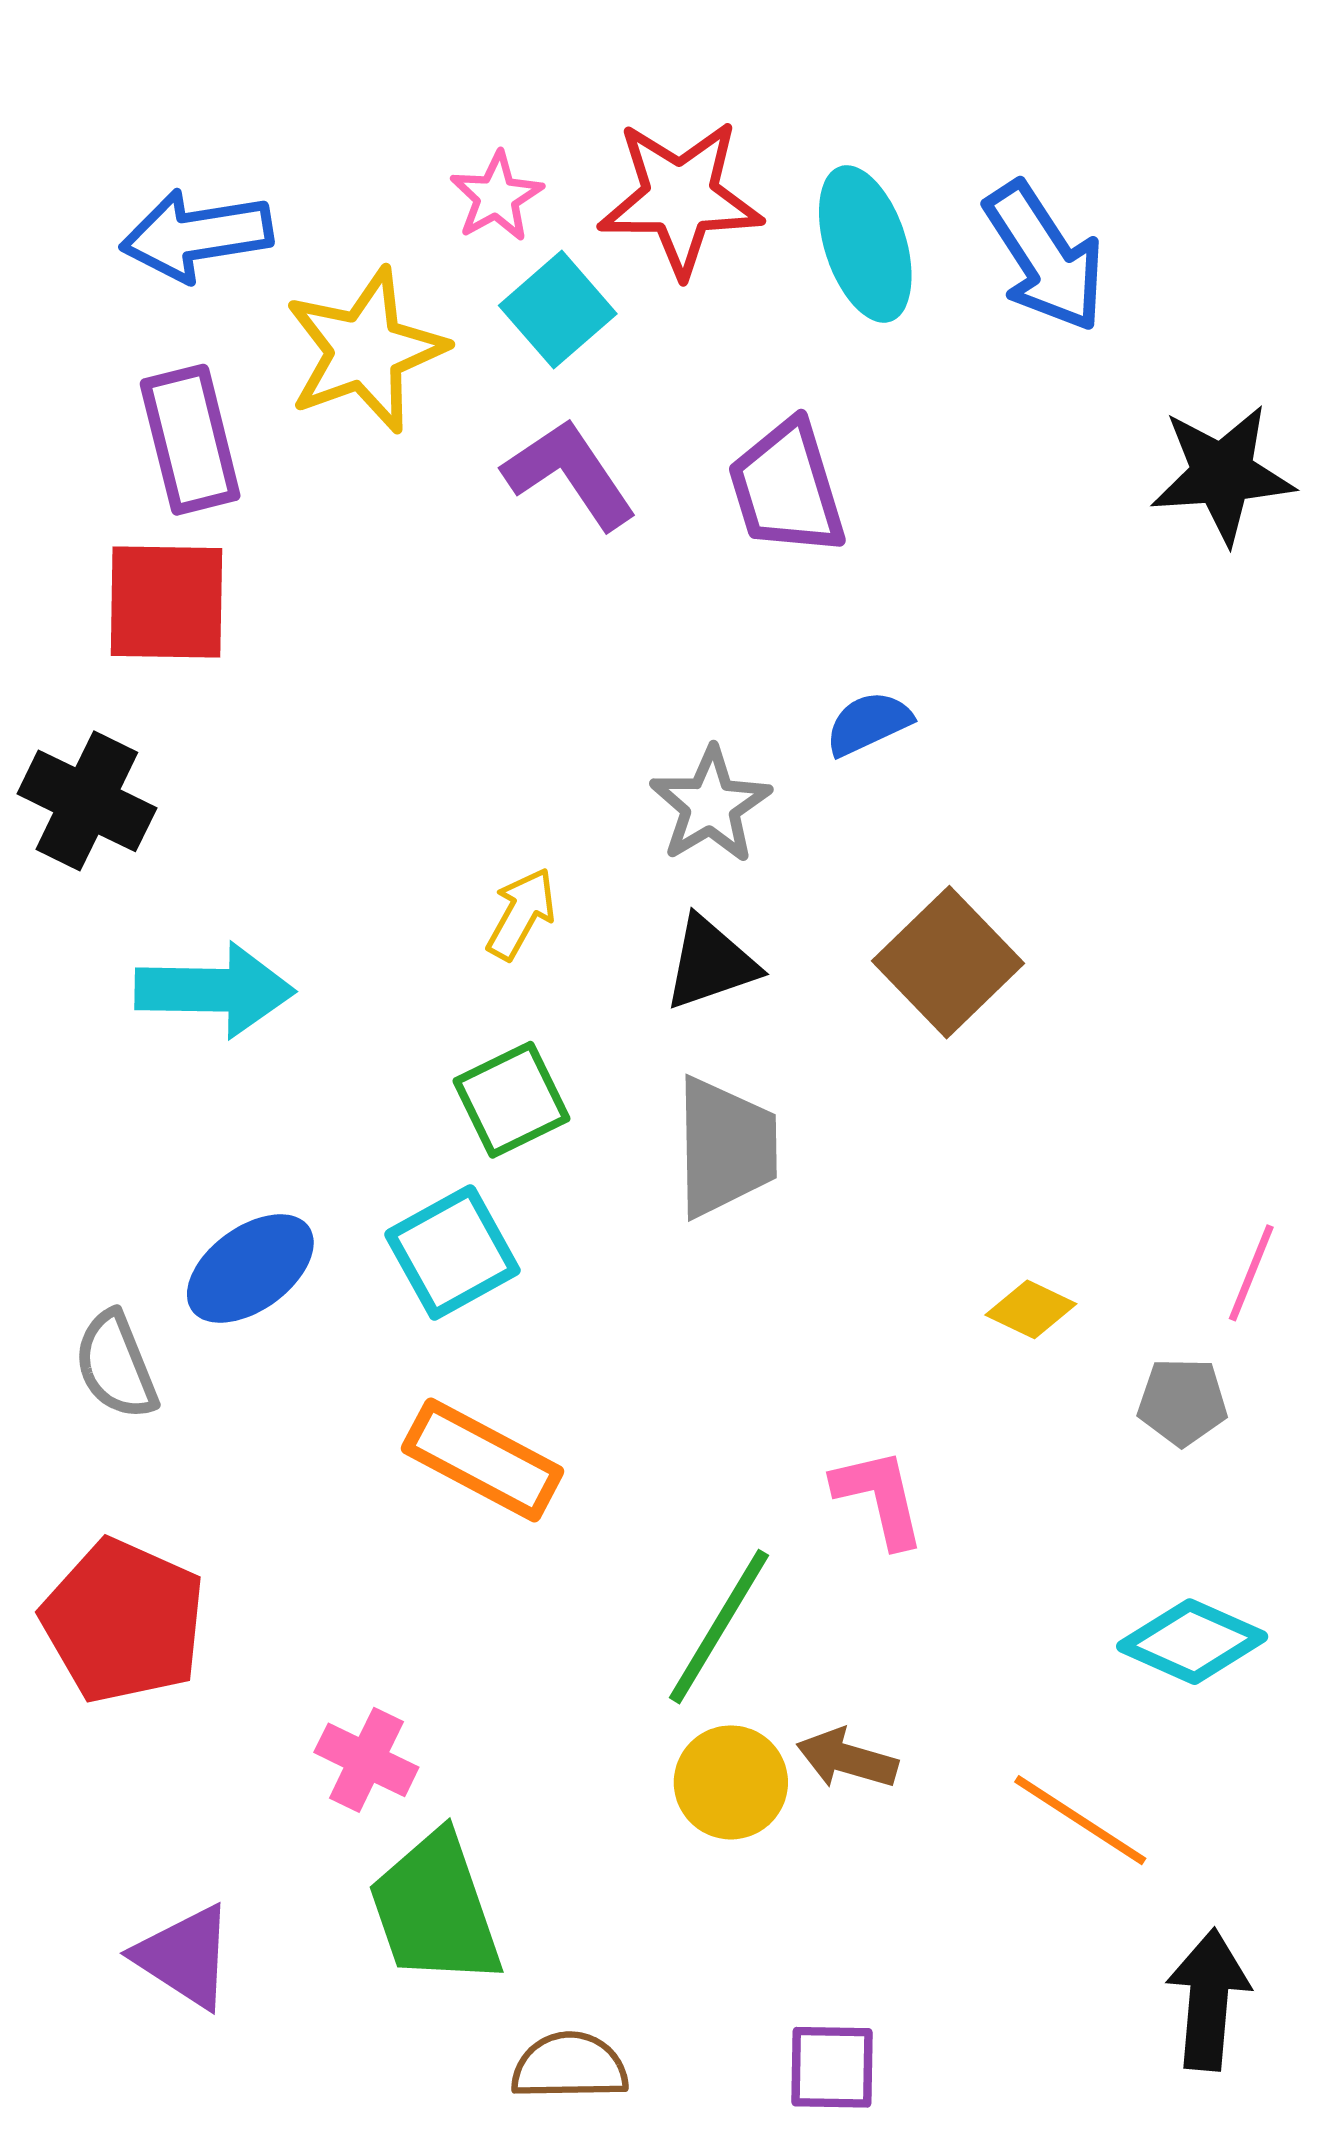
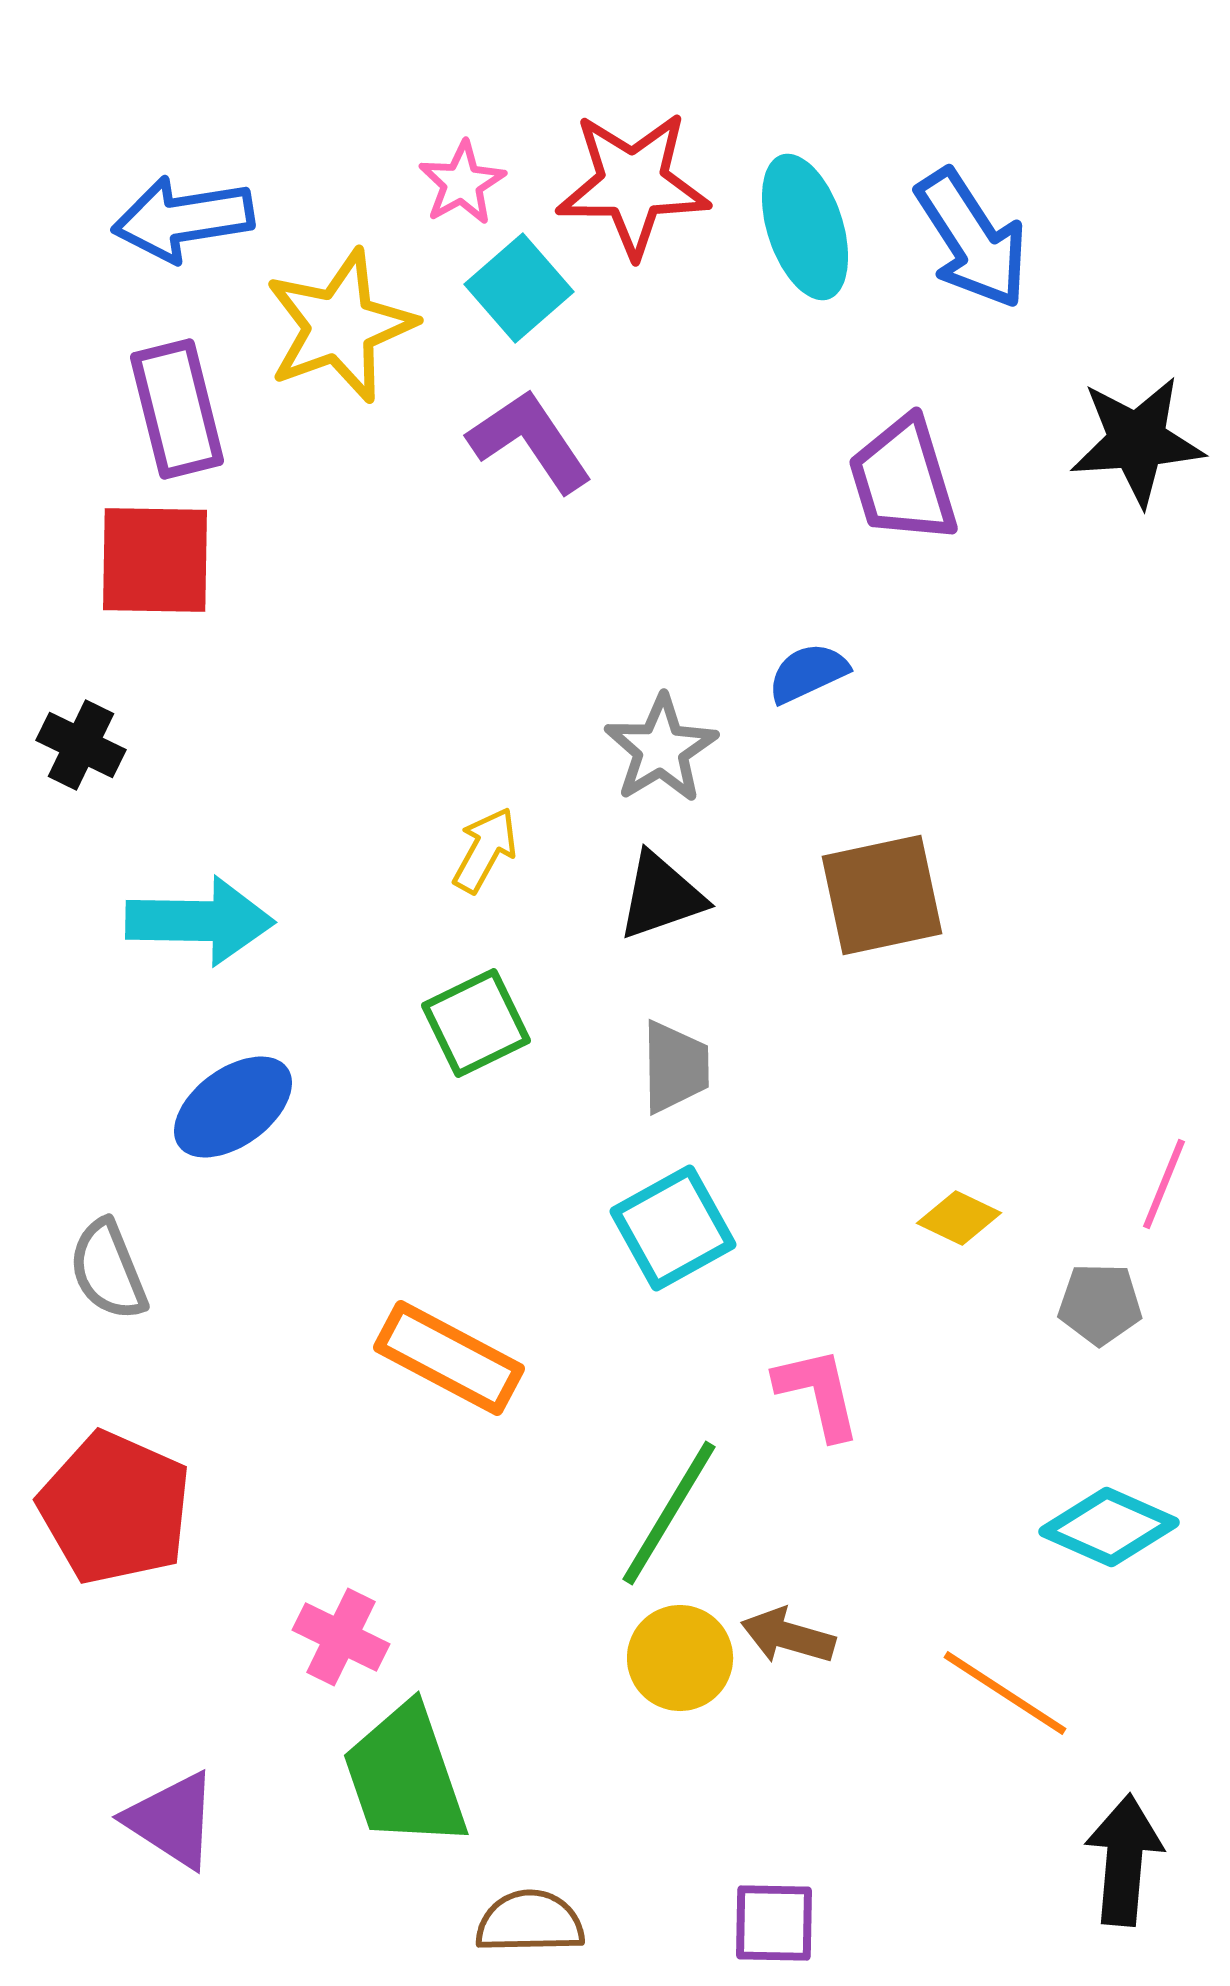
purple trapezoid: (787, 488) -> (903, 480), moved
black cross: (87, 801) -> (81, 745), size x0.7
brown square: (948, 962) -> (882, 895), turned 32
gray trapezoid: (726, 1147) -> (675, 1067), size x0.7
cyan square: (452, 1252) -> (673, 1228), moved
blue ellipse: (250, 1269) -> (233, 1107), moved

